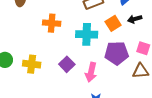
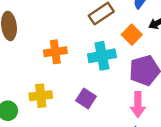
yellow cross: (32, 64) -> (41, 96), moved
pink arrow: (91, 72) -> (138, 105), moved

